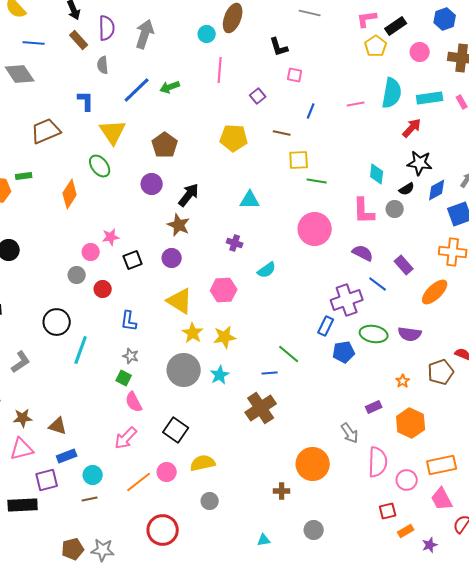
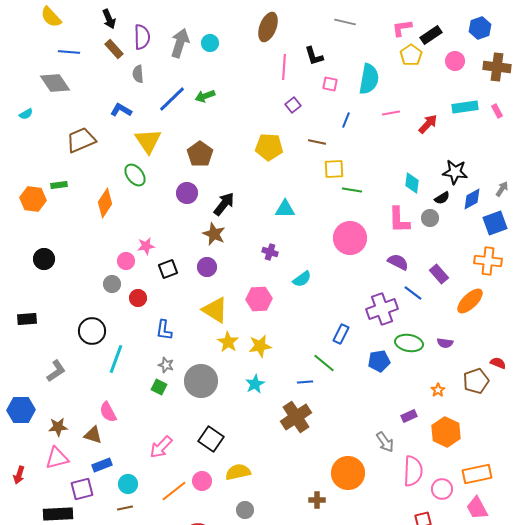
cyan circle: (207, 34) -> (210, 43), moved
pink line: (220, 70) -> (284, 67), moved
cyan semicircle: (392, 93) -> (369, 79), moved
blue L-shape: (86, 101) -> (121, 110), turned -60
red arrow: (412, 128) -> (428, 124), moved
blue rectangle: (326, 326) -> (341, 334), moved
purple semicircle: (410, 334) -> (445, 343), size x0.7
gray circle: (184, 370) -> (201, 381), moved
pink semicircle: (134, 402) -> (108, 412), moved

